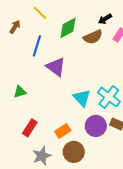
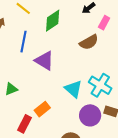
brown semicircle: (93, 37) -> (89, 42), moved
orange rectangle: (63, 131) -> (42, 109), moved

